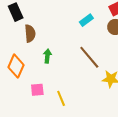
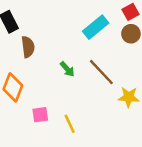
cyan rectangle: (86, 20) -> (96, 27), size x1.5
green arrow: (47, 56) -> (67, 69), moved, turned 136

